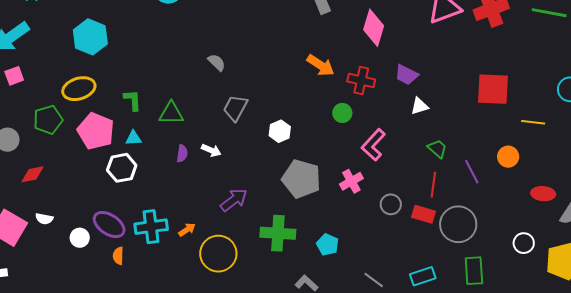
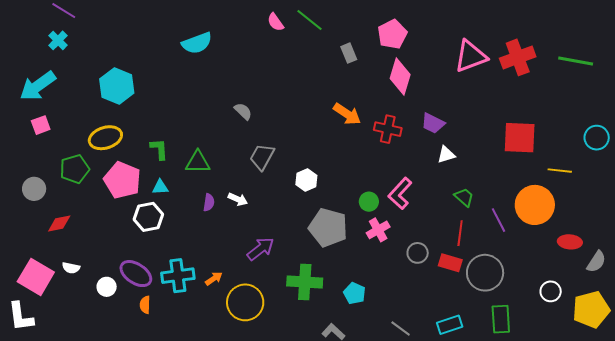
green circle: (342, 113) -> (369, 202), moved
orange circle: (508, 157) -> (535, 205), size x1.8

